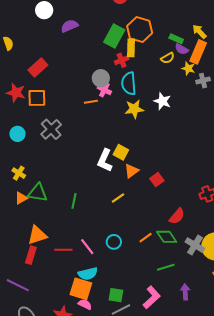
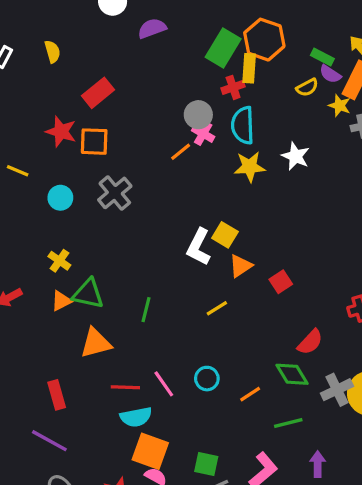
orange line: (91, 102) -> (181, 152), turned -32
orange triangle: (37, 235) -> (96, 343), moved
orange line: (146, 238) -> (250, 394), moved
gray cross: (195, 245) -> (337, 390), turned 30
red rectangle: (31, 255) -> (57, 395), moved, turned -36
cyan semicircle: (88, 274) -> (136, 417), moved

